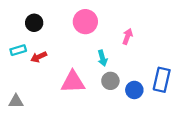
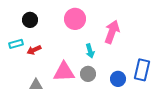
pink arrow: (128, 36) -> (112, 32), size x1.6
gray circle: (110, 81) -> (88, 74), moved
gray triangle: (16, 101) -> (36, 85), moved

